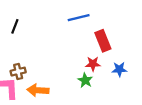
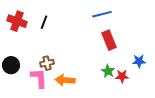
red rectangle: (103, 41) -> (109, 40), moved
red star: (93, 64) -> (122, 76), moved

